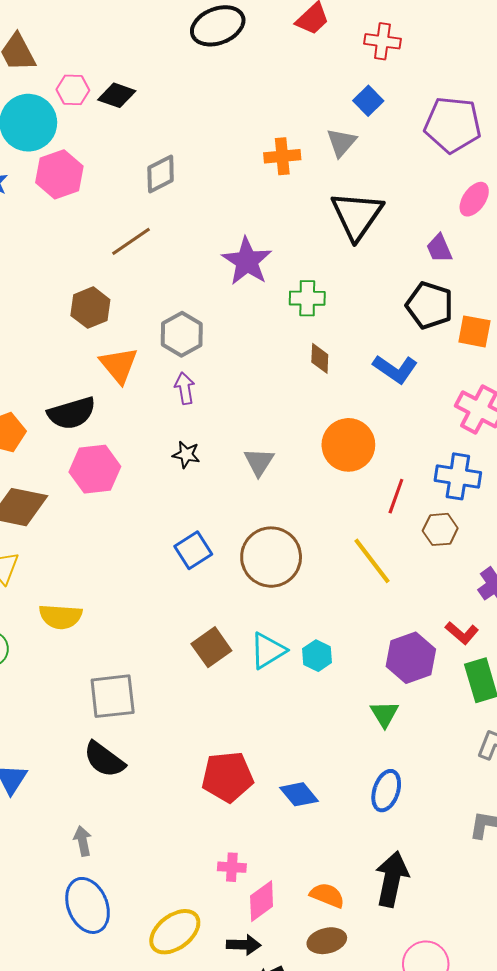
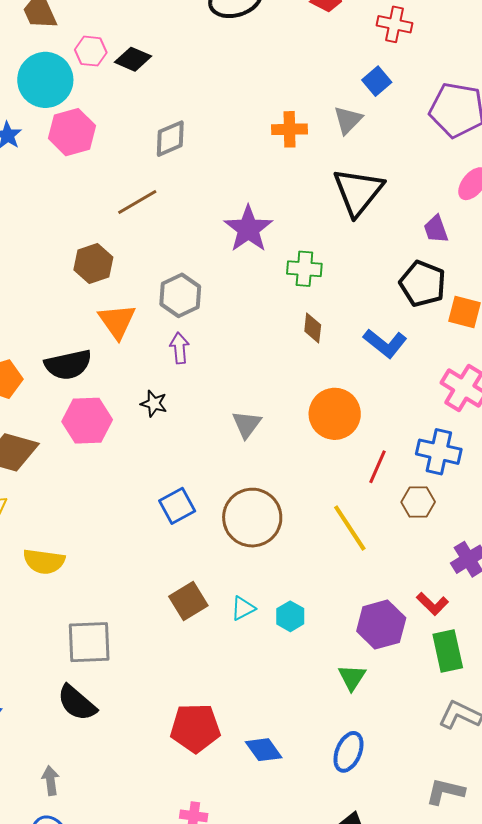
black star: (186, 455) -> (154, 404), moved
cyan triangle: (268, 651) -> (243, 608), size x0.7

